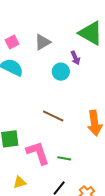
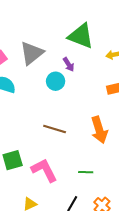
gray triangle: (43, 42) -> (32, 53), size x1.4
green line: (64, 158) -> (86, 172), moved

